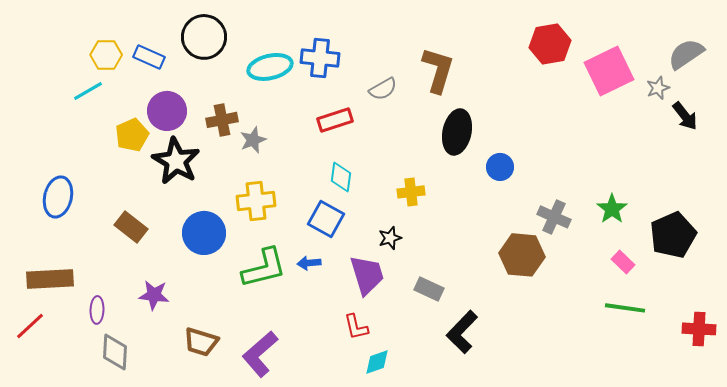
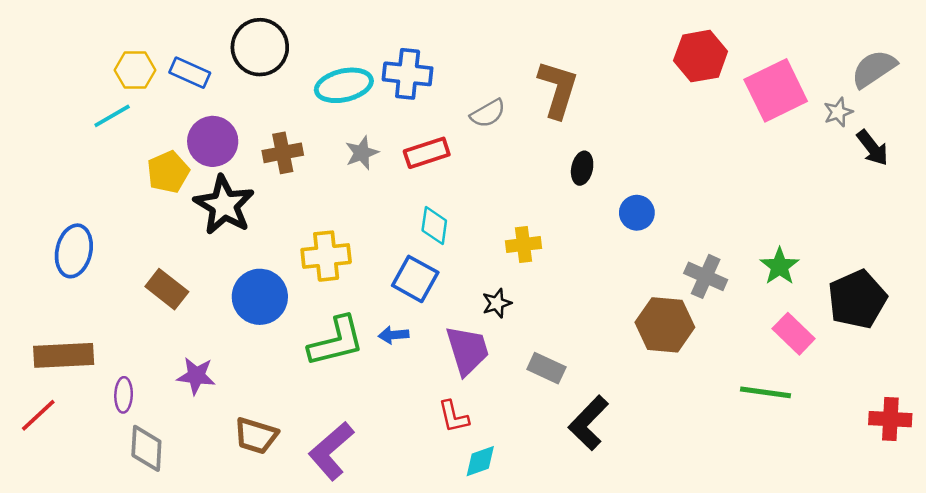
black ellipse: (457, 132) -> (582, 168), size x0.6
gray star: (253, 140) -> (362, 153), moved
pink rectangle: (623, 262) -> (794, 334), size x1.4
green line: (625, 308) -> (766, 392), moved

